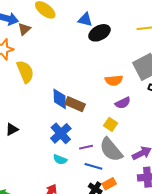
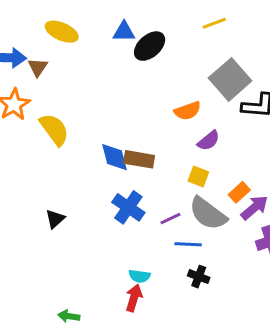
cyan semicircle: (60, 160) -> (139, 276), moved
orange rectangle: (109, 184) -> (239, 192), moved

